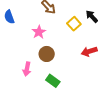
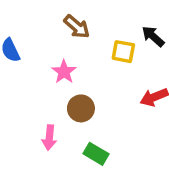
yellow square: (74, 24) -> (123, 52), turned -32

